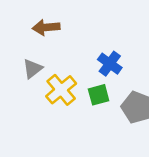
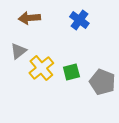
blue cross: (110, 64) -> (79, 20), moved

